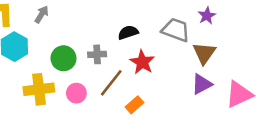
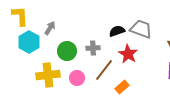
gray arrow: (42, 14) -> (50, 28), moved
gray trapezoid: (176, 30) -> (141, 29), moved

